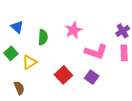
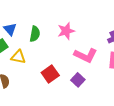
blue triangle: (17, 27) -> (10, 29), moved
yellow triangle: (29, 62) -> (18, 57), turned 35

